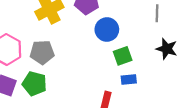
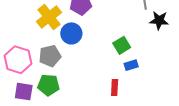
blue circle: (107, 30) -> (71, 33), moved
black star: (167, 49) -> (159, 20), moved

